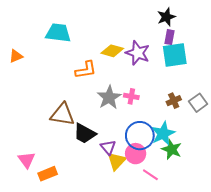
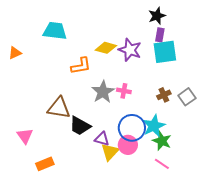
purple triangle: (108, 147) -> (102, 139), turned -35
pink triangle: (26, 160) -> (25, 136), moved
pink line: (150, 175) -> (162, 164), moved

